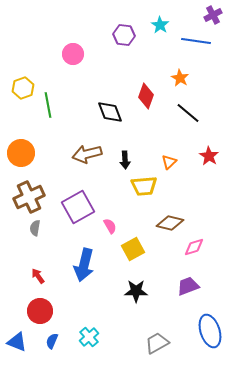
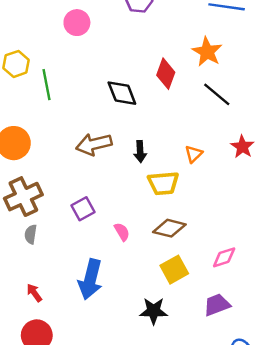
orange star: (180, 78) -> (207, 52), size x1.4
purple square: (78, 207) -> (83, 209), size x0.6
brown diamond: (170, 223) -> (169, 228), moved
yellow square: (133, 249) -> (174, 270), moved

